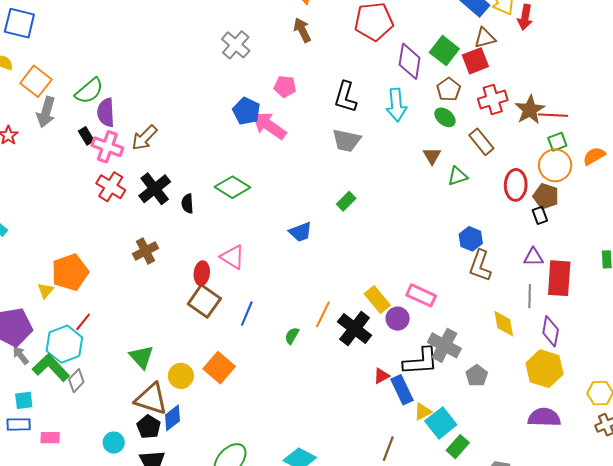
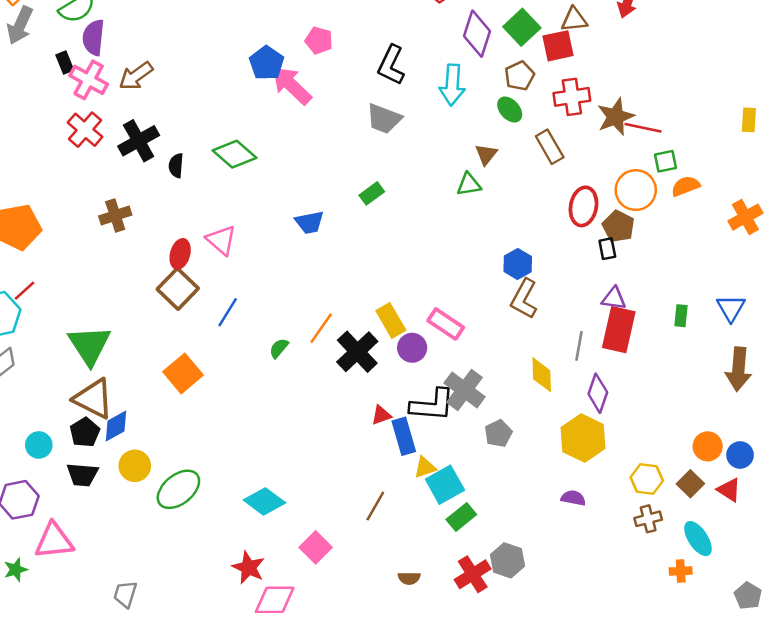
green square: (557, 142) -> (666, 161), moved
green triangle: (458, 176) -> (469, 184), moved
purple triangle: (533, 257) -> (614, 298), moved
green triangle: (141, 357) -> (90, 345), size x1.4
yellow circle: (181, 376) -> (135, 466), moved
purple semicircle: (544, 417) -> (573, 498), size x0.6

